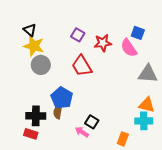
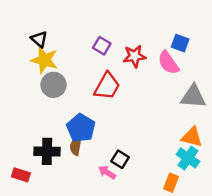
red trapezoid: (82, 66) -> (107, 86), turned -120
cyan cross: (144, 121) -> (188, 158), turned 36
red rectangle: (31, 134) -> (21, 175), moved
orange rectangle: (123, 139) -> (171, 183), moved

